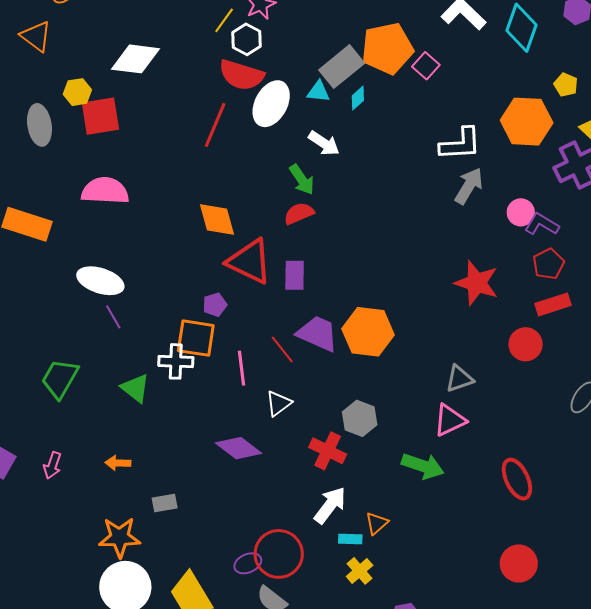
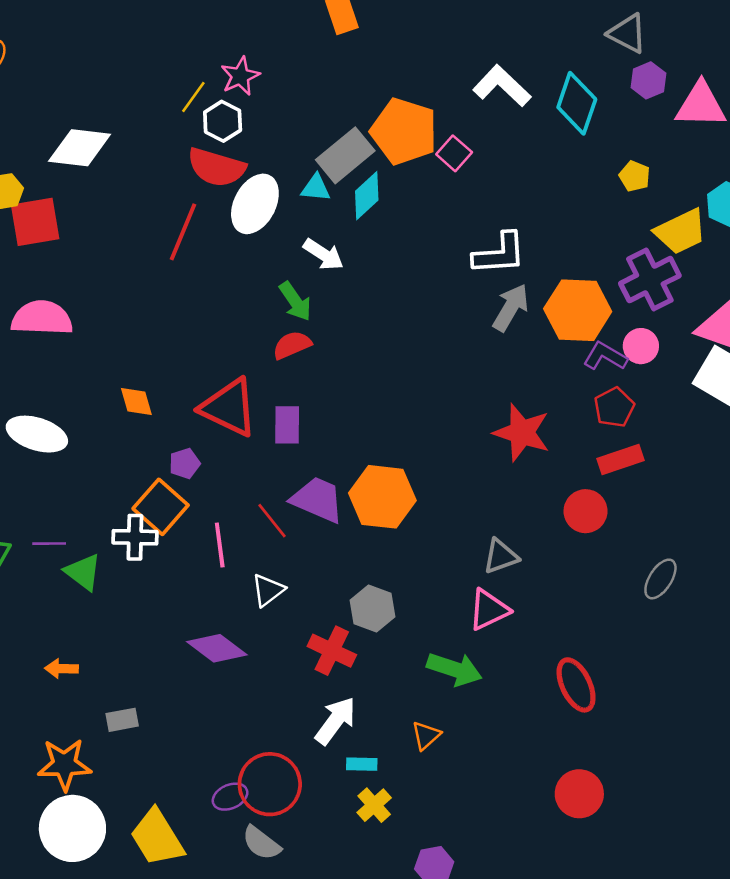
orange pentagon: (387, 48) -> (404, 131), turned 30
cyan diamond: (358, 98) -> (367, 196), size x1.5
orange hexagon: (527, 122) -> (578, 310), moved
pink circle: (521, 212) -> (641, 346), moved
orange diamond: (217, 219) -> (136, 402), moved, size x0.7
purple line: (113, 317) -> (49, 544), moved, turned -60
orange square: (196, 338) -> (161, 507), turned 33
orange triangle: (377, 523) -> (426, 735), moved

